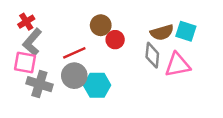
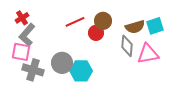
brown circle: (101, 25) -> (103, 21), moved
cyan square: (186, 31) -> (155, 26), turned -36
red line: (74, 53) -> (75, 22), moved

